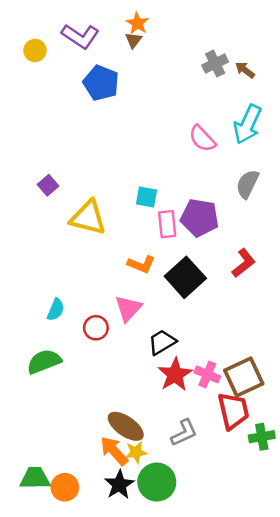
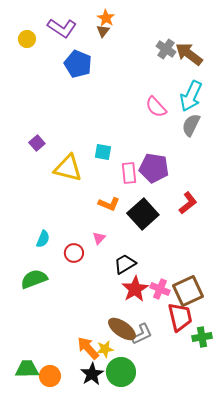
gray cross: (215, 63) -> (166, 49), turned -30
brown arrow: (245, 70) -> (189, 54), size x1.8
gray semicircle: (248, 184) -> (191, 125), moved
cyan square: (146, 197) -> (103, 152), moved
pink triangle: (128, 308) -> (99, 238), size x0.6
brown ellipse: (126, 426) -> (122, 329), moved

